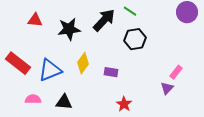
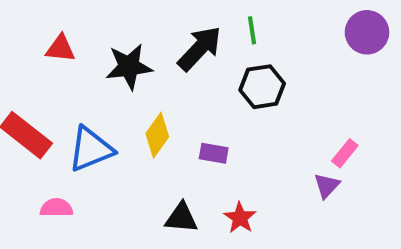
green line: (130, 11) -> (252, 30), turned 48
black triangle: (64, 102) -> (181, 218), moved

